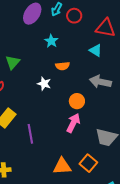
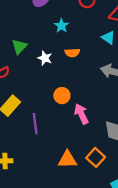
white star: (44, 84) -> (45, 58), moved
orange circle: (77, 101) -> (62, 96), moved
pink arrow: (73, 123) -> (81, 114), turned -54

